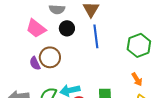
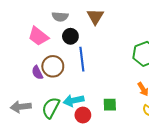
blue line: (96, 36) -> (82, 59), moved

